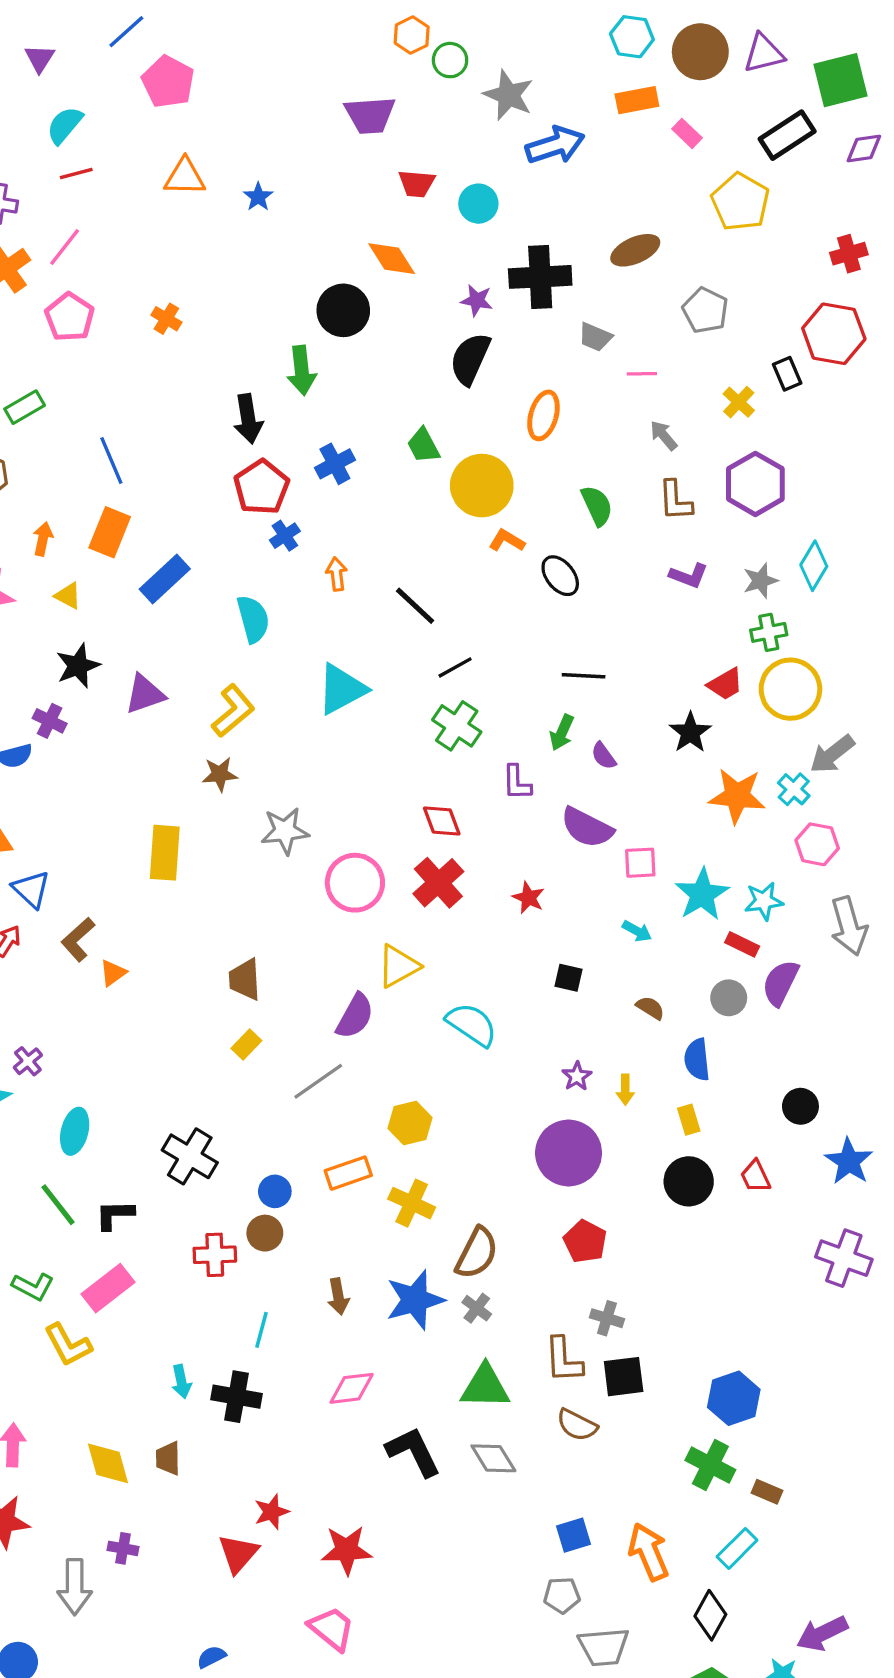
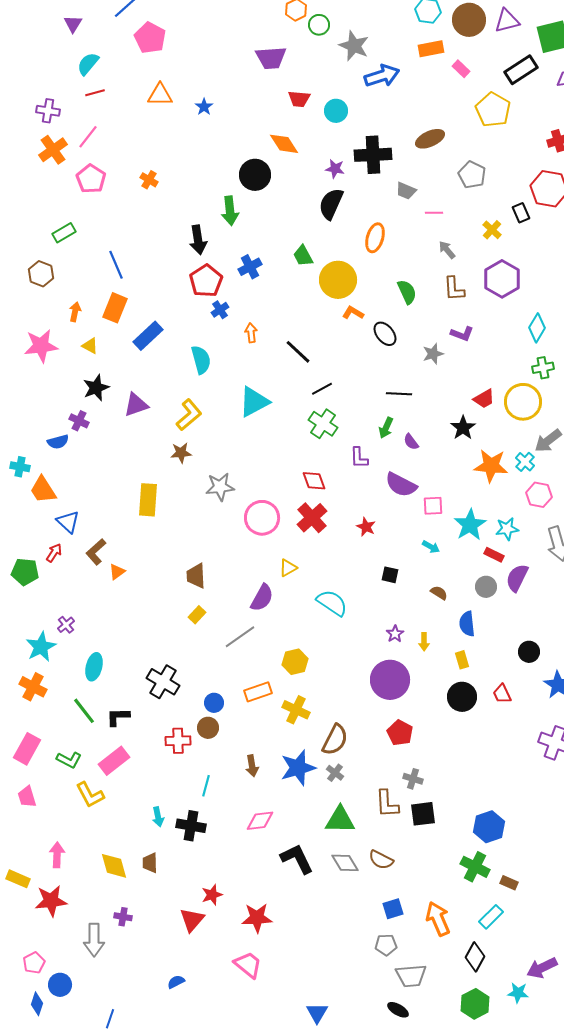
gray star: (760, 581) -> (433, 354), moved
green cross: (769, 632) -> (543, 368), moved
yellow triangle: (398, 966) -> (288, 568), size x0.7
brown semicircle: (577, 1425) -> (381, 860), moved

